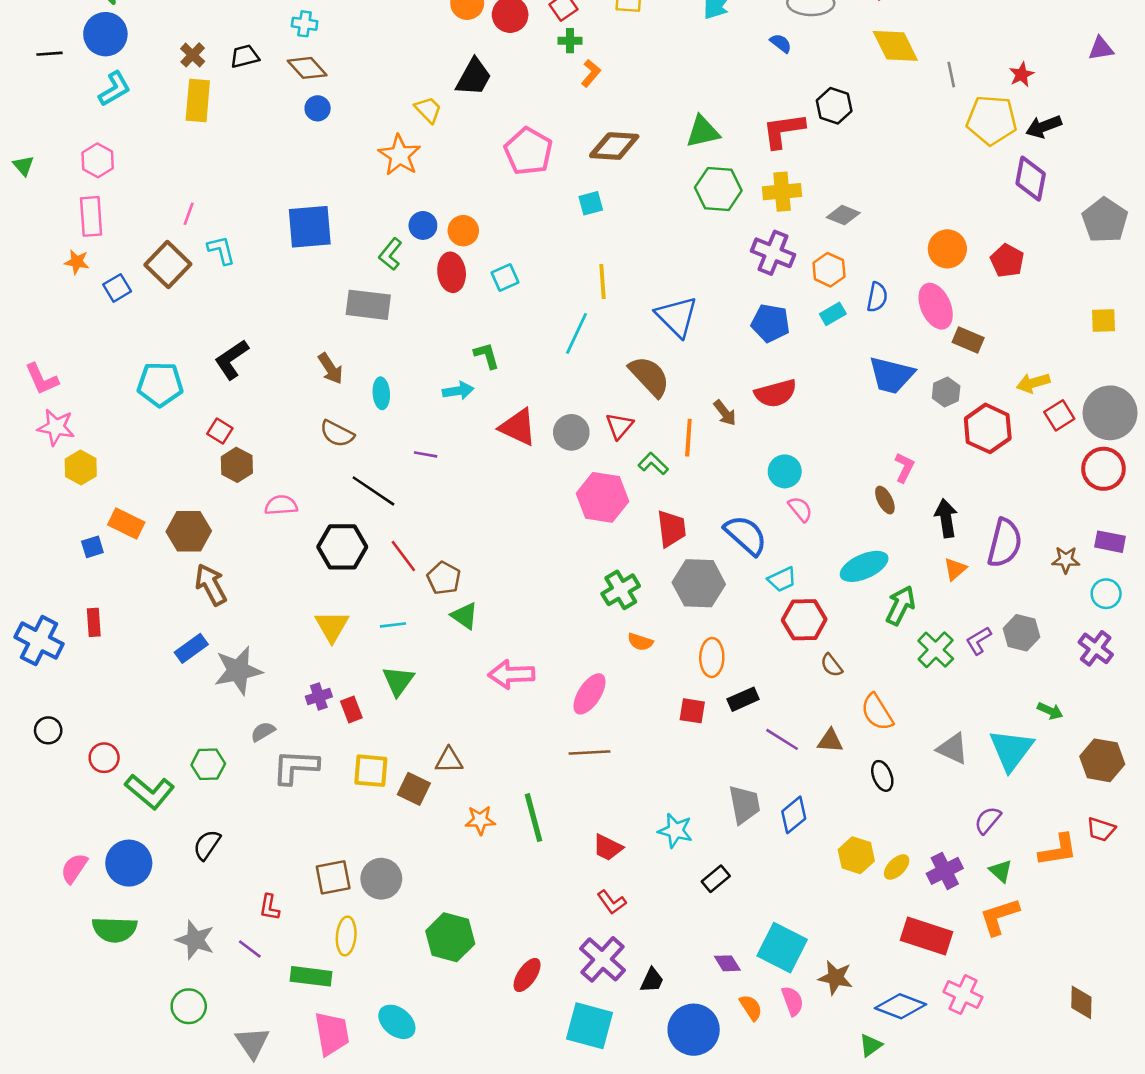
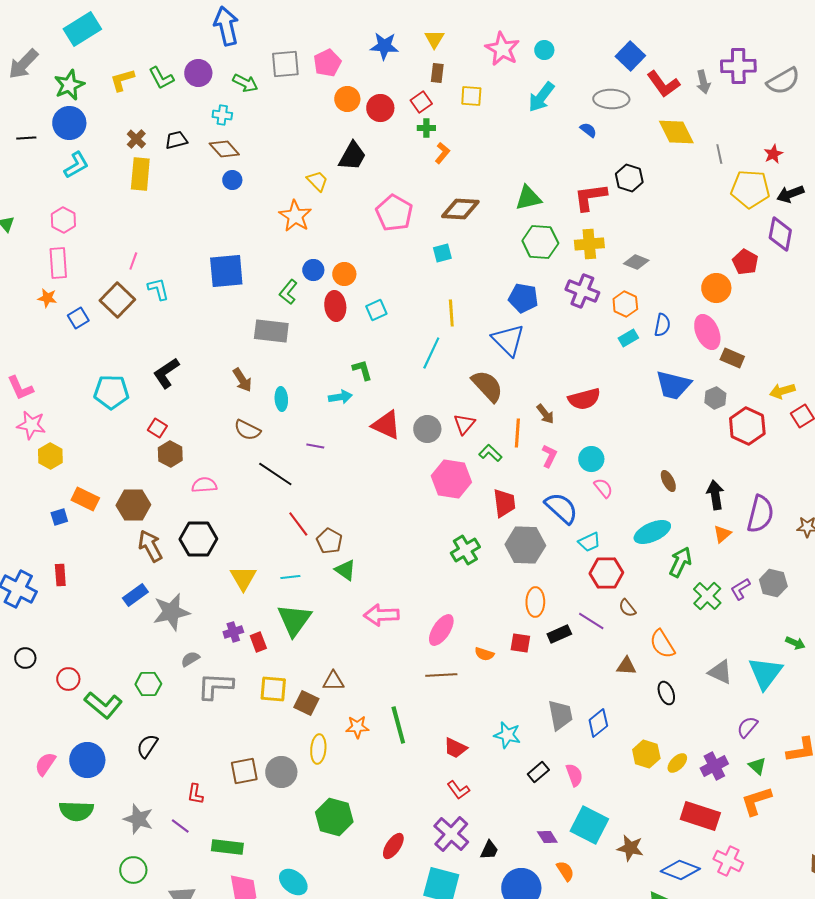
red pentagon: (1007, 261) -> (745, 262), moved
blue pentagon: (770, 323) -> (523, 298), moved
pink L-shape: (904, 467) -> (549, 456), moved
black hexagon: (342, 547) -> (198, 539), moved
orange semicircle: (640, 642) -> (484, 654), moved
green triangle: (398, 681) -> (294, 620), size x1.4
purple line: (782, 739) -> (591, 621), moved
yellow ellipse: (346, 936) -> (318, 749), moved
pink semicircle: (792, 1001) -> (574, 775), moved

